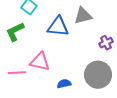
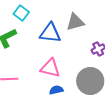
pink triangle: (40, 62) -> (50, 68), moved

